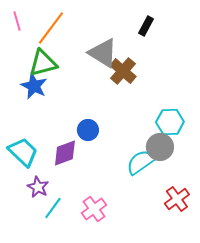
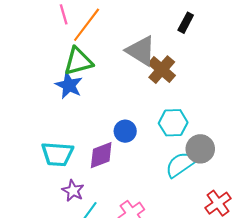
pink line: (17, 21) -> (64, 14), moved
cyan hexagon: (170, 122) -> (173, 123), moved
cyan trapezoid: (23, 152) -> (57, 154), turned 140

